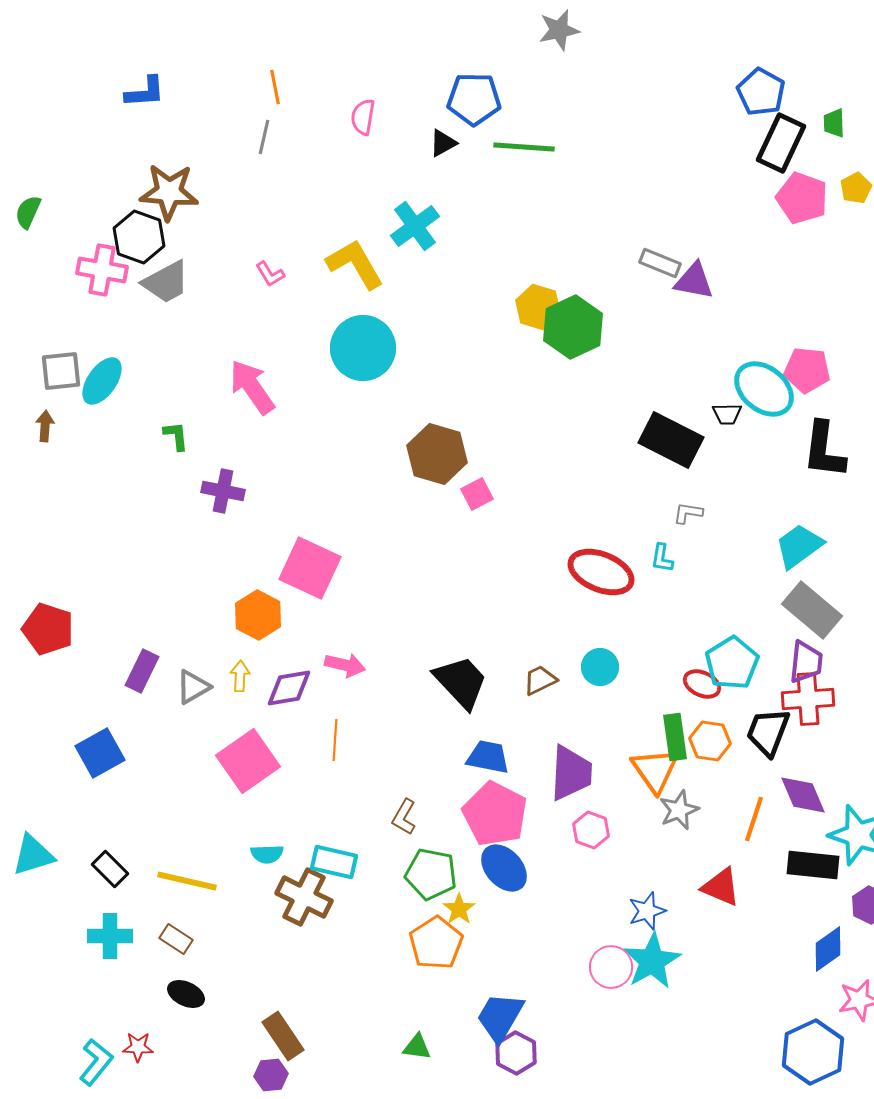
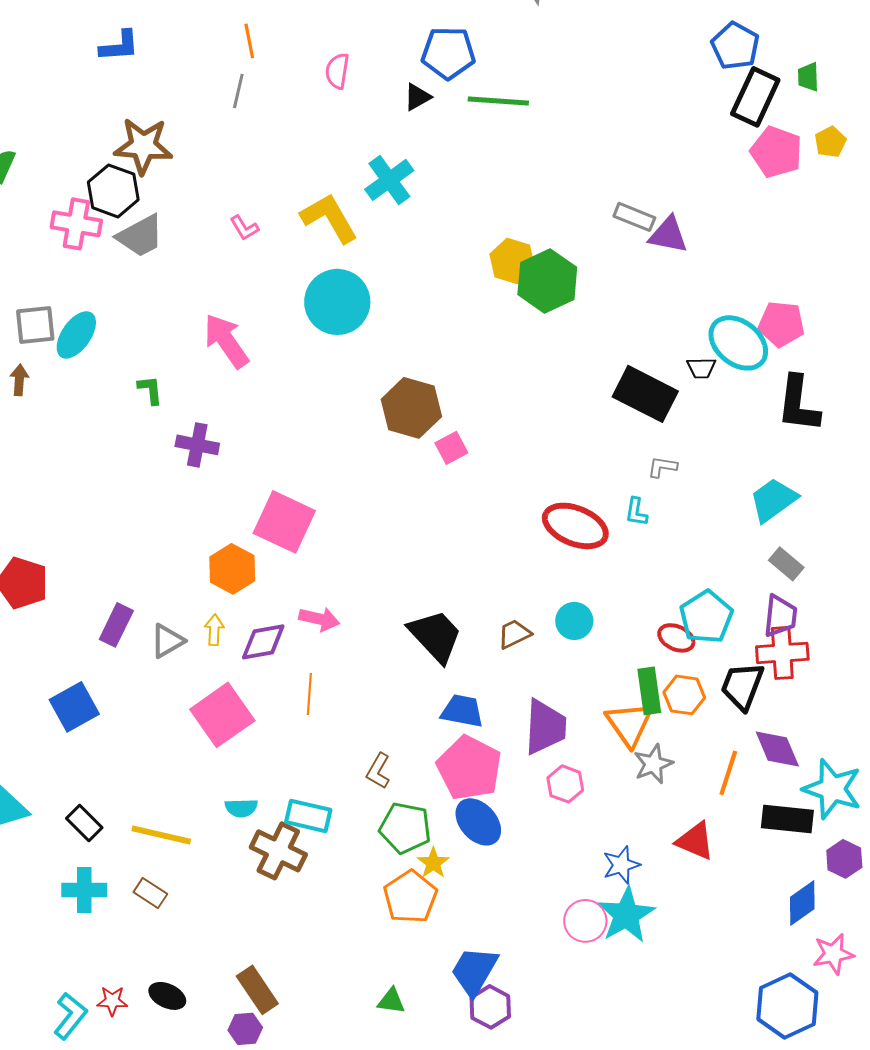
gray rectangle: (812, 610) -> (786, 564), size x0.6
black ellipse: (186, 994) -> (167, 996), moved

